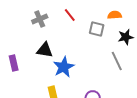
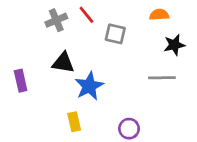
red line: (70, 15) -> (86, 15), moved
gray square: (97, 29) -> (115, 34), moved
gray line: (117, 61) -> (162, 78), turned -66

